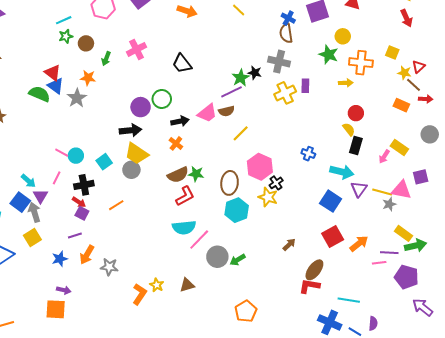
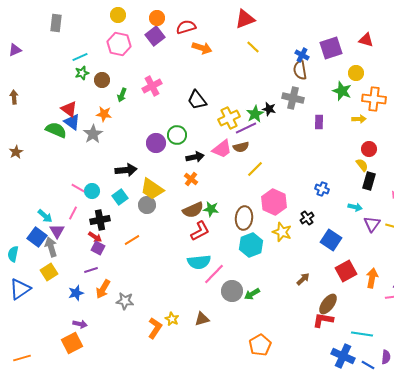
yellow cross: (285, 93) -> (229, 118), moved
black arrow: (130, 130) -> (126, 170), moved
cyan arrow: (342, 172) -> (355, 207), size x0.6
black cross: (276, 183) -> (307, 218), moved
blue square: (331, 201) -> (331, 240), moved
orange arrow: (359, 244) -> (372, 278), turned -42
orange square: (56, 309) -> (72, 343), turned -30

